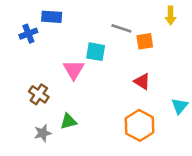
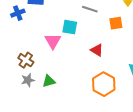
orange square: (145, 41) -> (116, 23), moved
red triangle: (142, 81) -> (97, 50), moved
gray star: (43, 133) -> (28, 80), moved

